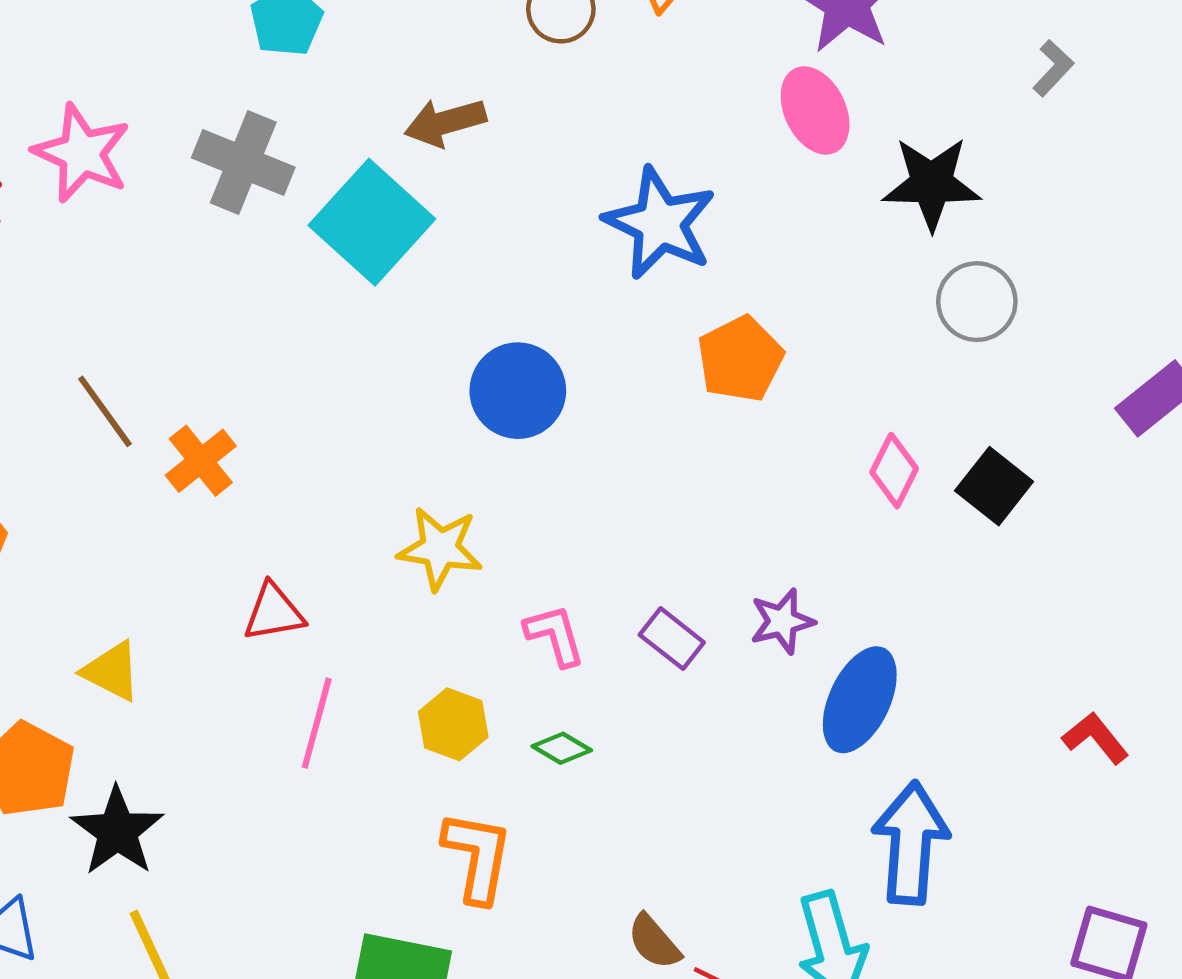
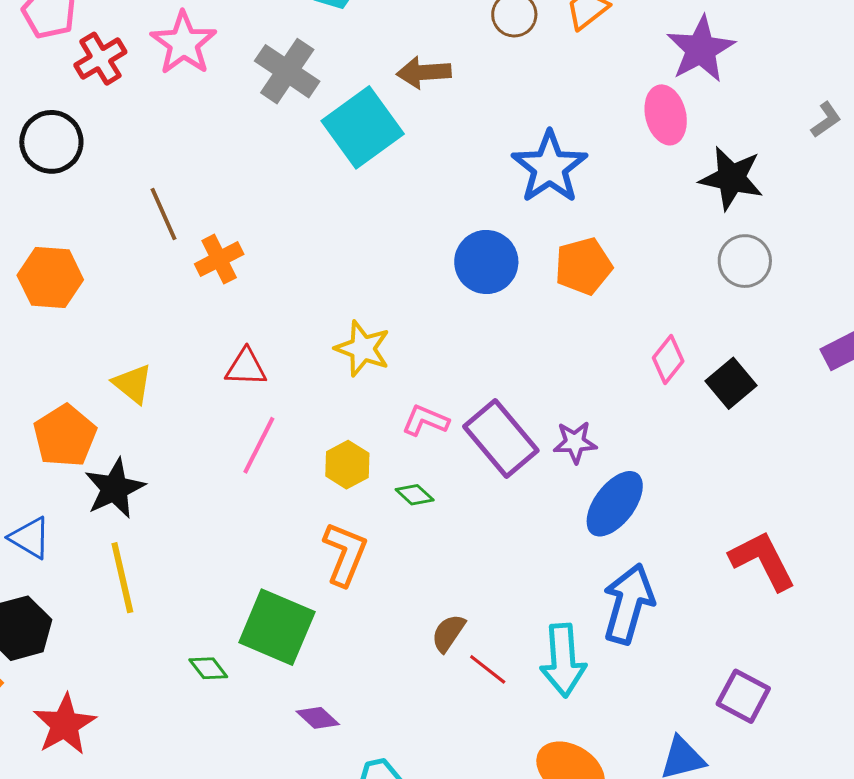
blue circle: (518, 391) -> (486, 262), moved
pink L-shape: (555, 635) -> (425, 421), turned -63
purple rectangle: (672, 639) -> (501, 438), size x1.8
red L-shape: (1095, 738) -> (763, 561), size x1.6
brown semicircle: (654, 942) -> (448, 633), turned 63

